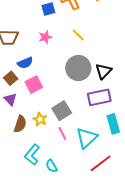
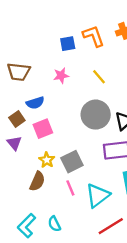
yellow star: (40, 119) -> (47, 160), moved
brown semicircle: (20, 124) -> (37, 181), moved
cyan L-shape: (32, 155) -> (27, 226), moved

